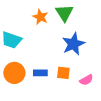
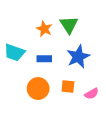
orange circle: (14, 73) -> (38, 89), moved
blue rectangle: (40, 73) -> (44, 59), moved

